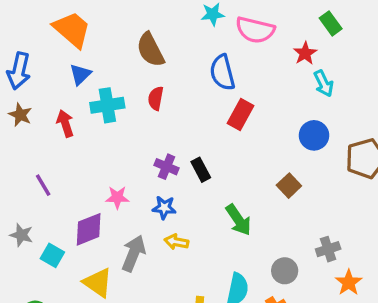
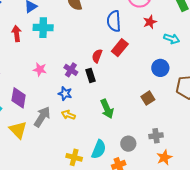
red star: (305, 53) -> (150, 22), moved
cyan arrow: (324, 83) -> (172, 39), turned -56
red semicircle: (156, 98) -> (97, 56), moved
brown square: (289, 186) -> (148, 98), moved
pink star: (117, 197) -> (40, 69), moved
purple diamond: (89, 229) -> (19, 98), turned -70

